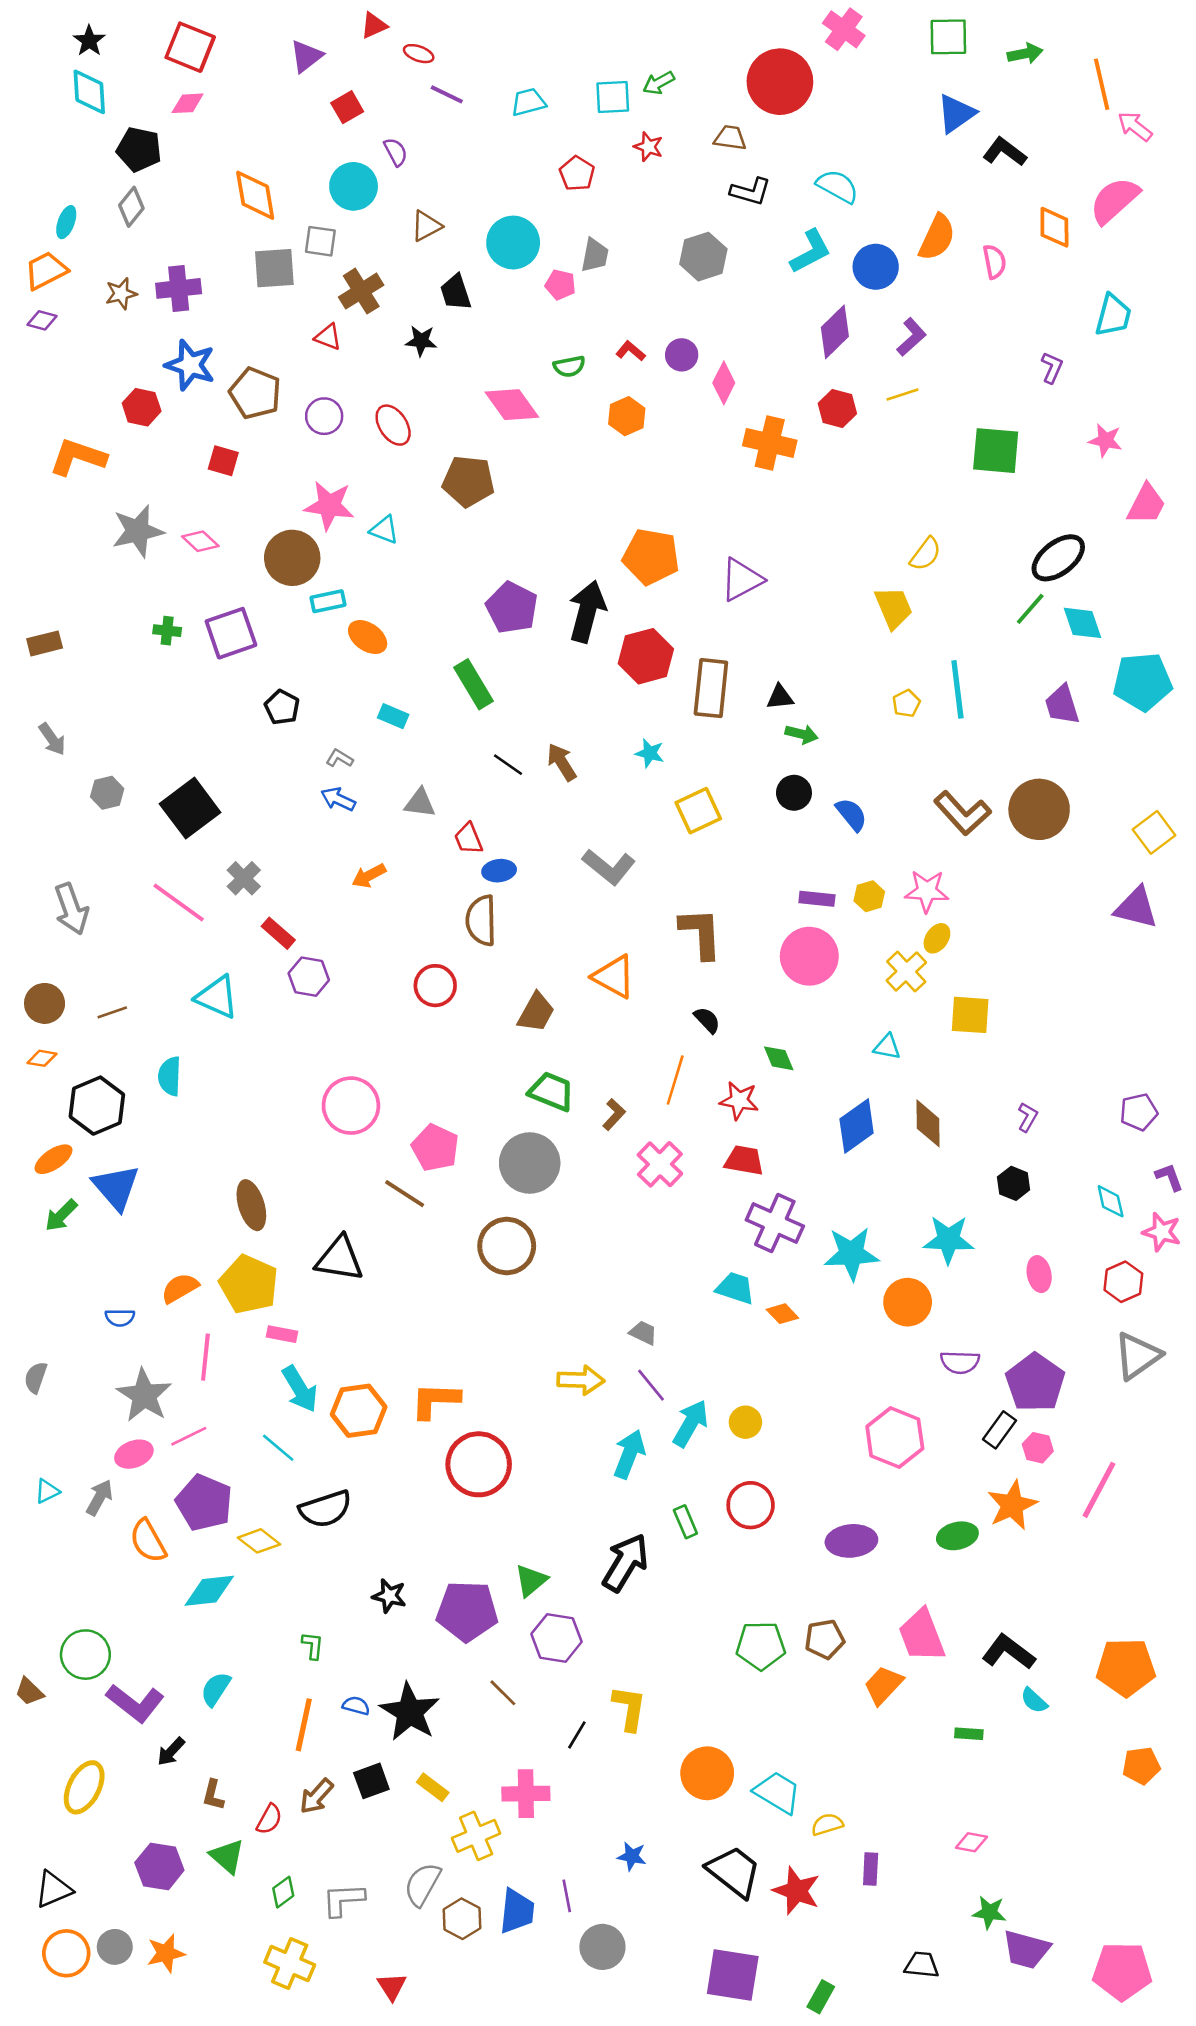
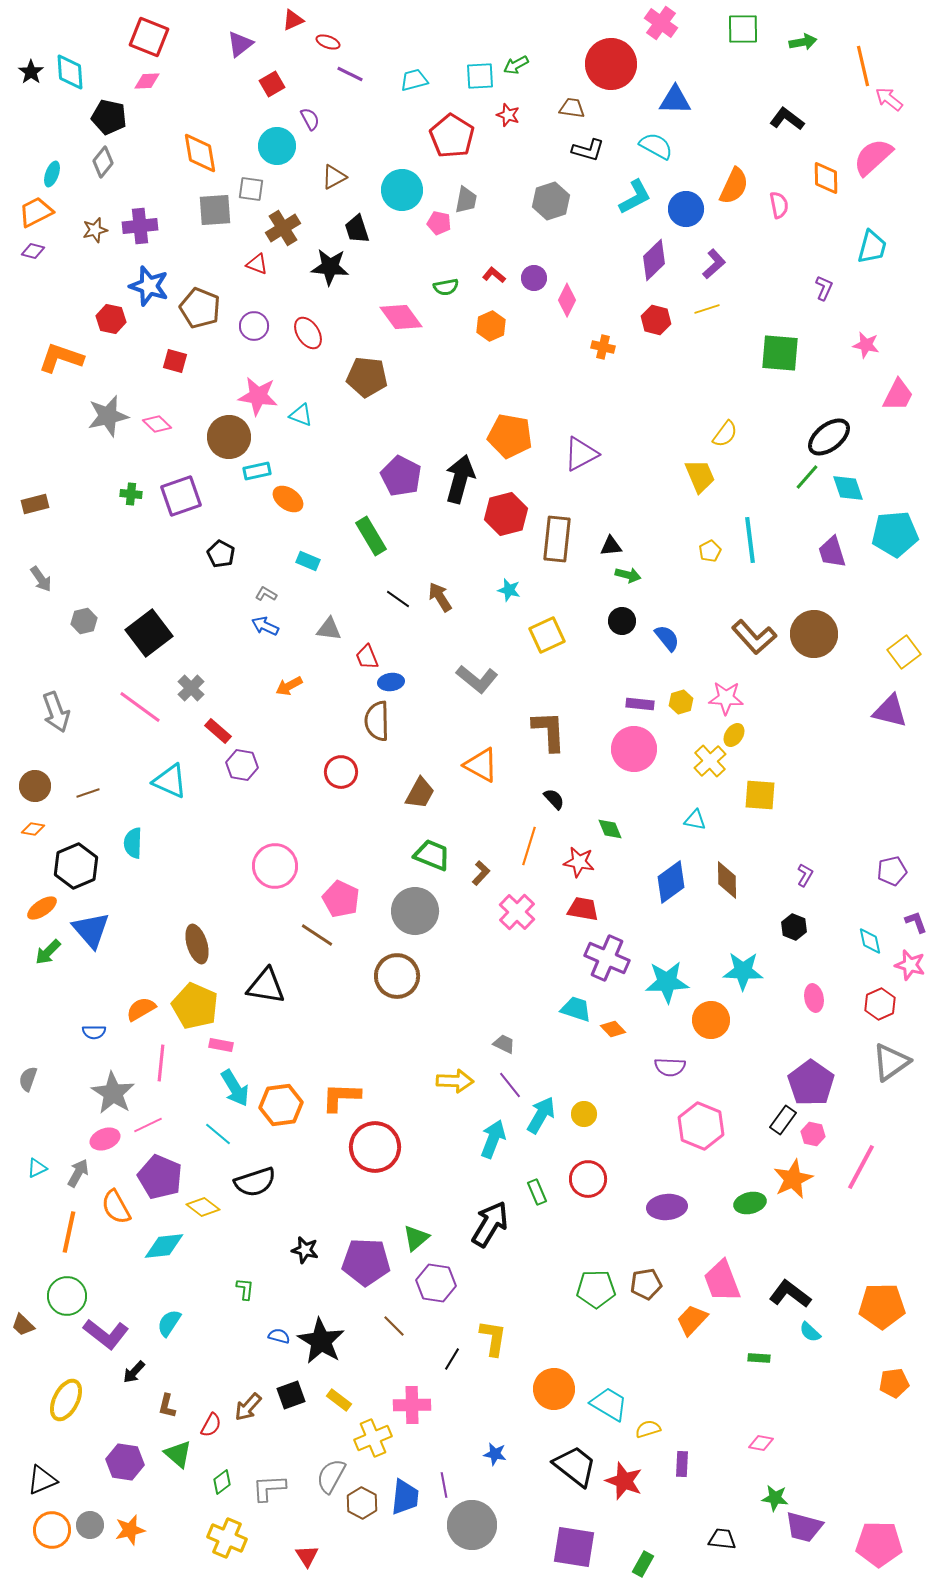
black star: (89, 41) -> (31, 72), moved
blue triangle: (956, 114) -> (675, 100), moved, turned 36
red pentagon: (577, 174) -> (452, 136), size x1.6
black star: (421, 341) -> (330, 267), size x1.5
orange cross: (770, 443) -> (603, 347), size x0.6
purple semicircle: (960, 1362) -> (670, 1067), moved
orange line: (304, 1725) -> (69, 1232), moved
gray circle: (602, 1947) -> (472, 1525), size x1.4

